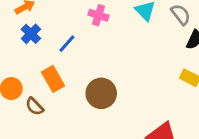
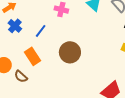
brown circle: (101, 93) -> (70, 52), moved

